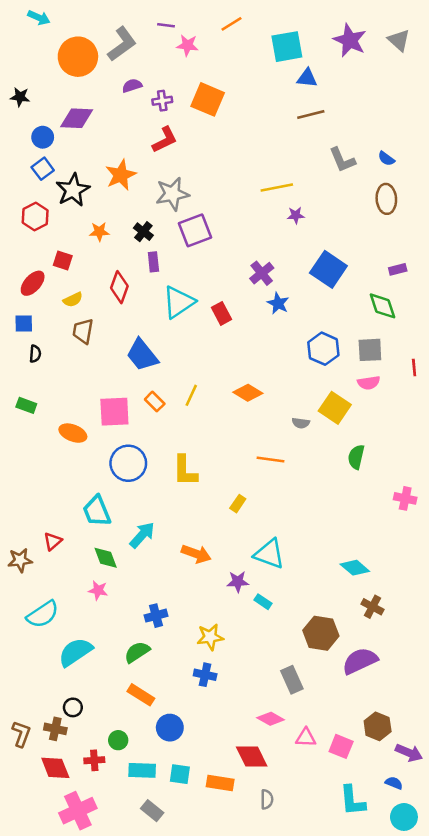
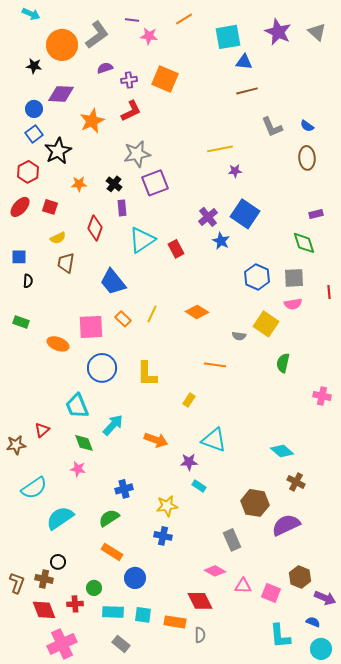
black star: (20, 97) -> (34, 66), moved
orange star: (121, 175) -> (92, 121), moved
blue square: (328, 269) -> (245, 214), moved
red ellipse: (33, 283) -> (20, 207), moved
cyan rectangle: (263, 602) -> (199, 486), moved
gray semicircle: (267, 799) -> (200, 635), moved

